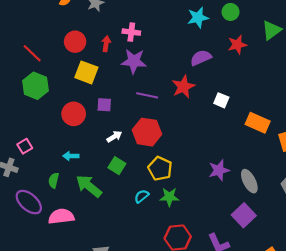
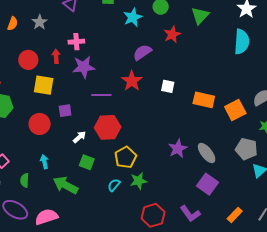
cyan arrow: (71, 156) -> (44, 162), turned 88
yellow pentagon: (160, 169) -> (125, 157), turned 30
green semicircle: (54, 180) -> (25, 180), moved

